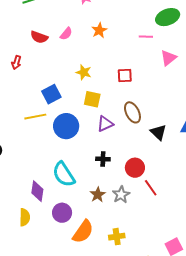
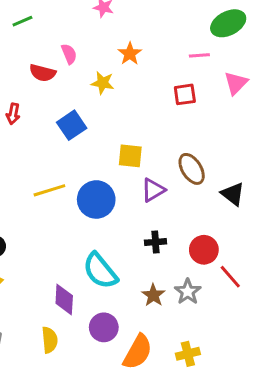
pink semicircle: (66, 34) -> (69, 54), moved, turned -56
yellow star: (84, 72) -> (103, 83), moved
red square: (125, 76) -> (185, 94), moved
blue square: (51, 94) -> (72, 125), moved

